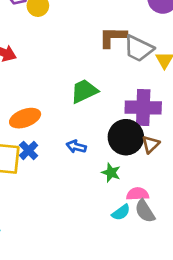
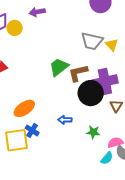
brown L-shape: (113, 37) -> (78, 73), moved
green trapezoid: (84, 91) -> (59, 67), moved
black circle: (126, 137) -> (91, 93), moved

